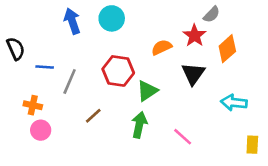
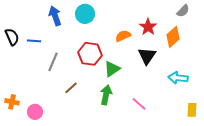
gray semicircle: (212, 14) -> (183, 11), moved
blue line: (45, 67) -> (34, 41), moved
orange cross: (33, 105) -> (12, 102), moved
pink circle: (41, 130) -> (35, 112), moved

